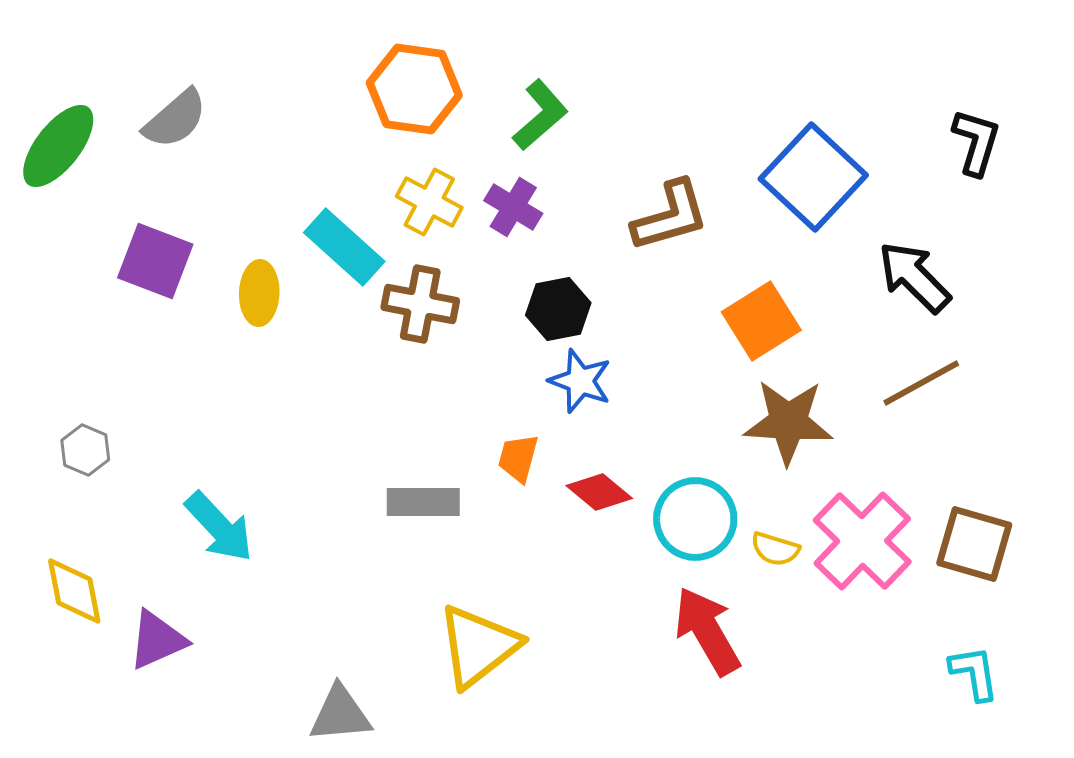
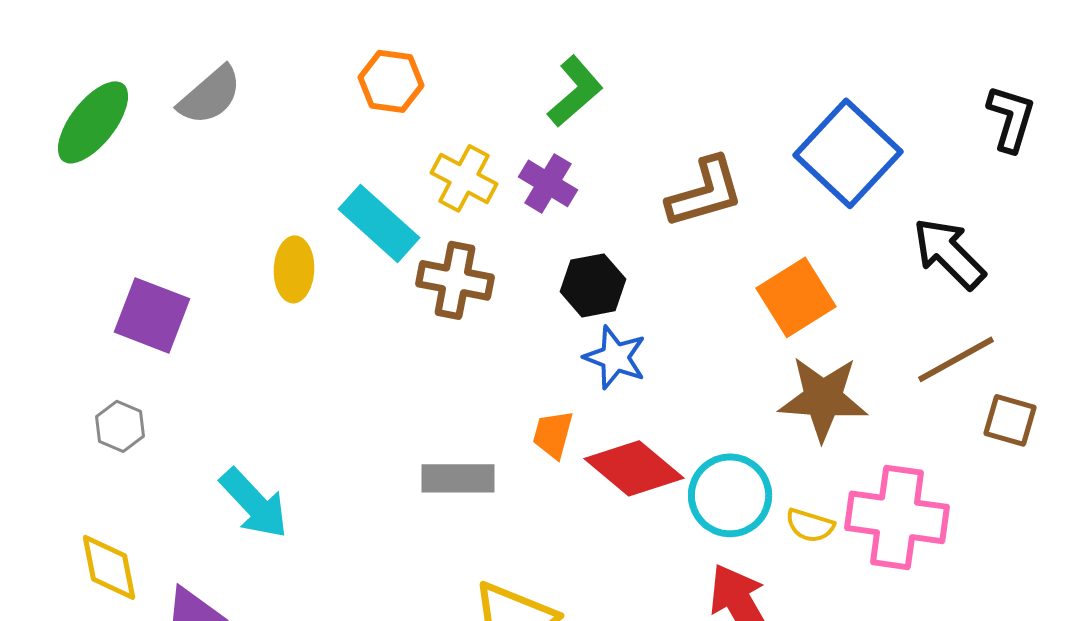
orange hexagon: (414, 89) -> (391, 81), moved, size x0.7
purple square: (155, 261) -> (152, 315), moved
red diamond: (599, 492) -> (634, 468), size x1.5
pink cross: (862, 541) -> (897, 517), turned -36
brown square: (974, 544) -> (1010, 420), moved, size x0.7

